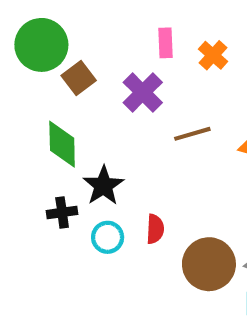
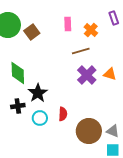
brown square: (79, 78) -> (32, 32), moved
purple cross: (143, 92) -> (87, 75), moved
brown line: (192, 134) -> (81, 51), moved

